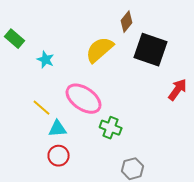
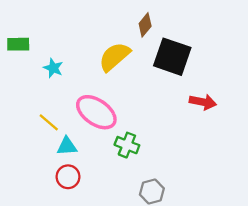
green rectangle: (15, 39) -> (18, 44), turned -42
red arrow: (178, 90) -> (203, 102), turned 65

